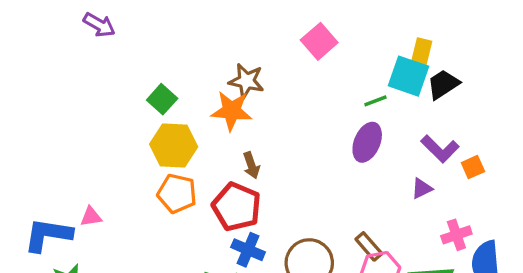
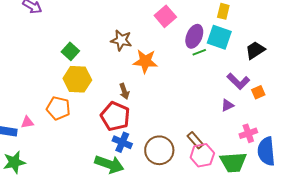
yellow rectangle: (422, 51) -> (223, 11), moved
black trapezoid: (443, 84) -> (255, 50), moved
orange star: (232, 111) -> (145, 61), moved
purple ellipse: (367, 142) -> (194, 36), moved
orange pentagon: (177, 193) -> (58, 108), moved

